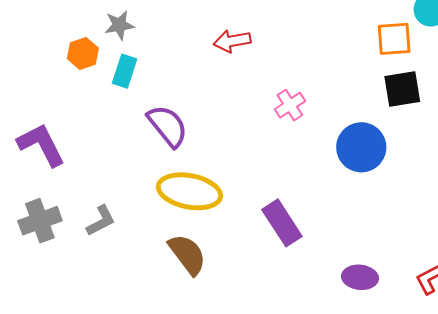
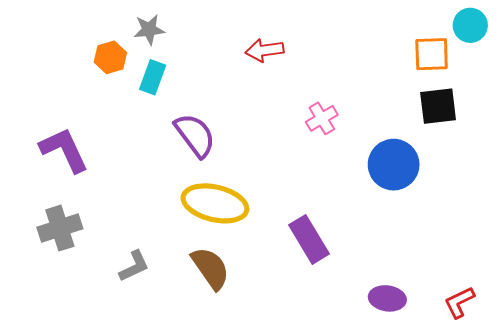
gray L-shape: (101, 221) -> (134, 266), moved

